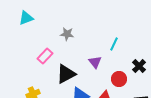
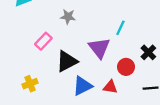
purple triangle: (95, 62) -> (99, 48), size x1.5

